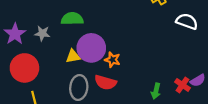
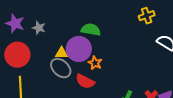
green semicircle: (72, 19) -> (91, 30), moved
purple star: (15, 34) -> (15, 23), turned -30
gray ellipse: (79, 87) -> (61, 68), moved, turned -65

